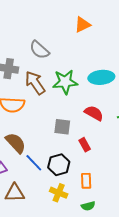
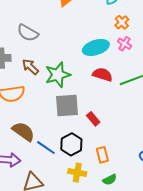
green star: (65, 82) -> (58, 75), moved
brown arrow: (35, 83) -> (30, 67), size x0.7
red semicircle: (94, 113) -> (102, 75), moved
gray square: (62, 127) -> (67, 105), size x1.4

